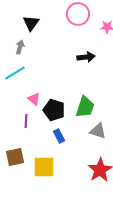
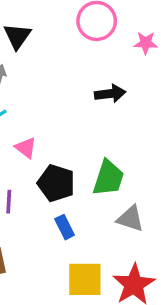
pink triangle: (34, 99) -> (26, 148), moved
yellow square: (44, 167) -> (85, 279), moved

